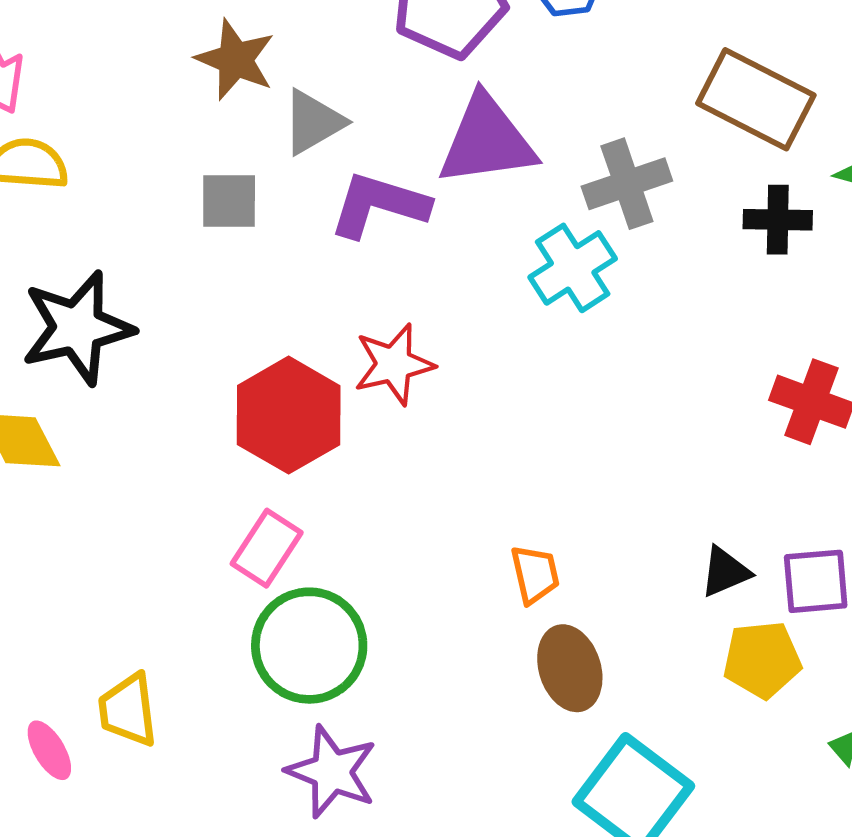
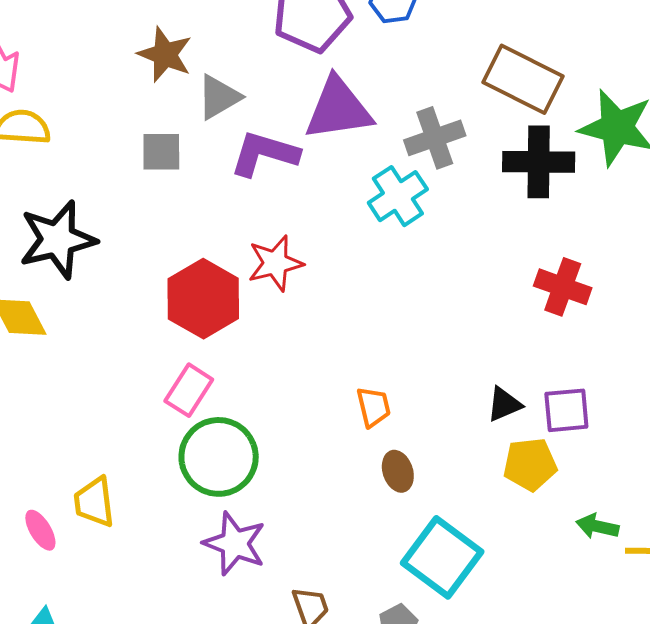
black cross: (778, 220) -> (539, 162), size x1.5
brown ellipse: (570, 668) -> (398, 471), size x0.7

